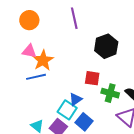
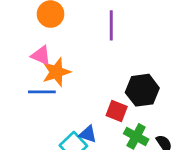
black hexagon: (106, 46) -> (142, 90), moved
blue triangle: (76, 99) -> (88, 134), turned 40

